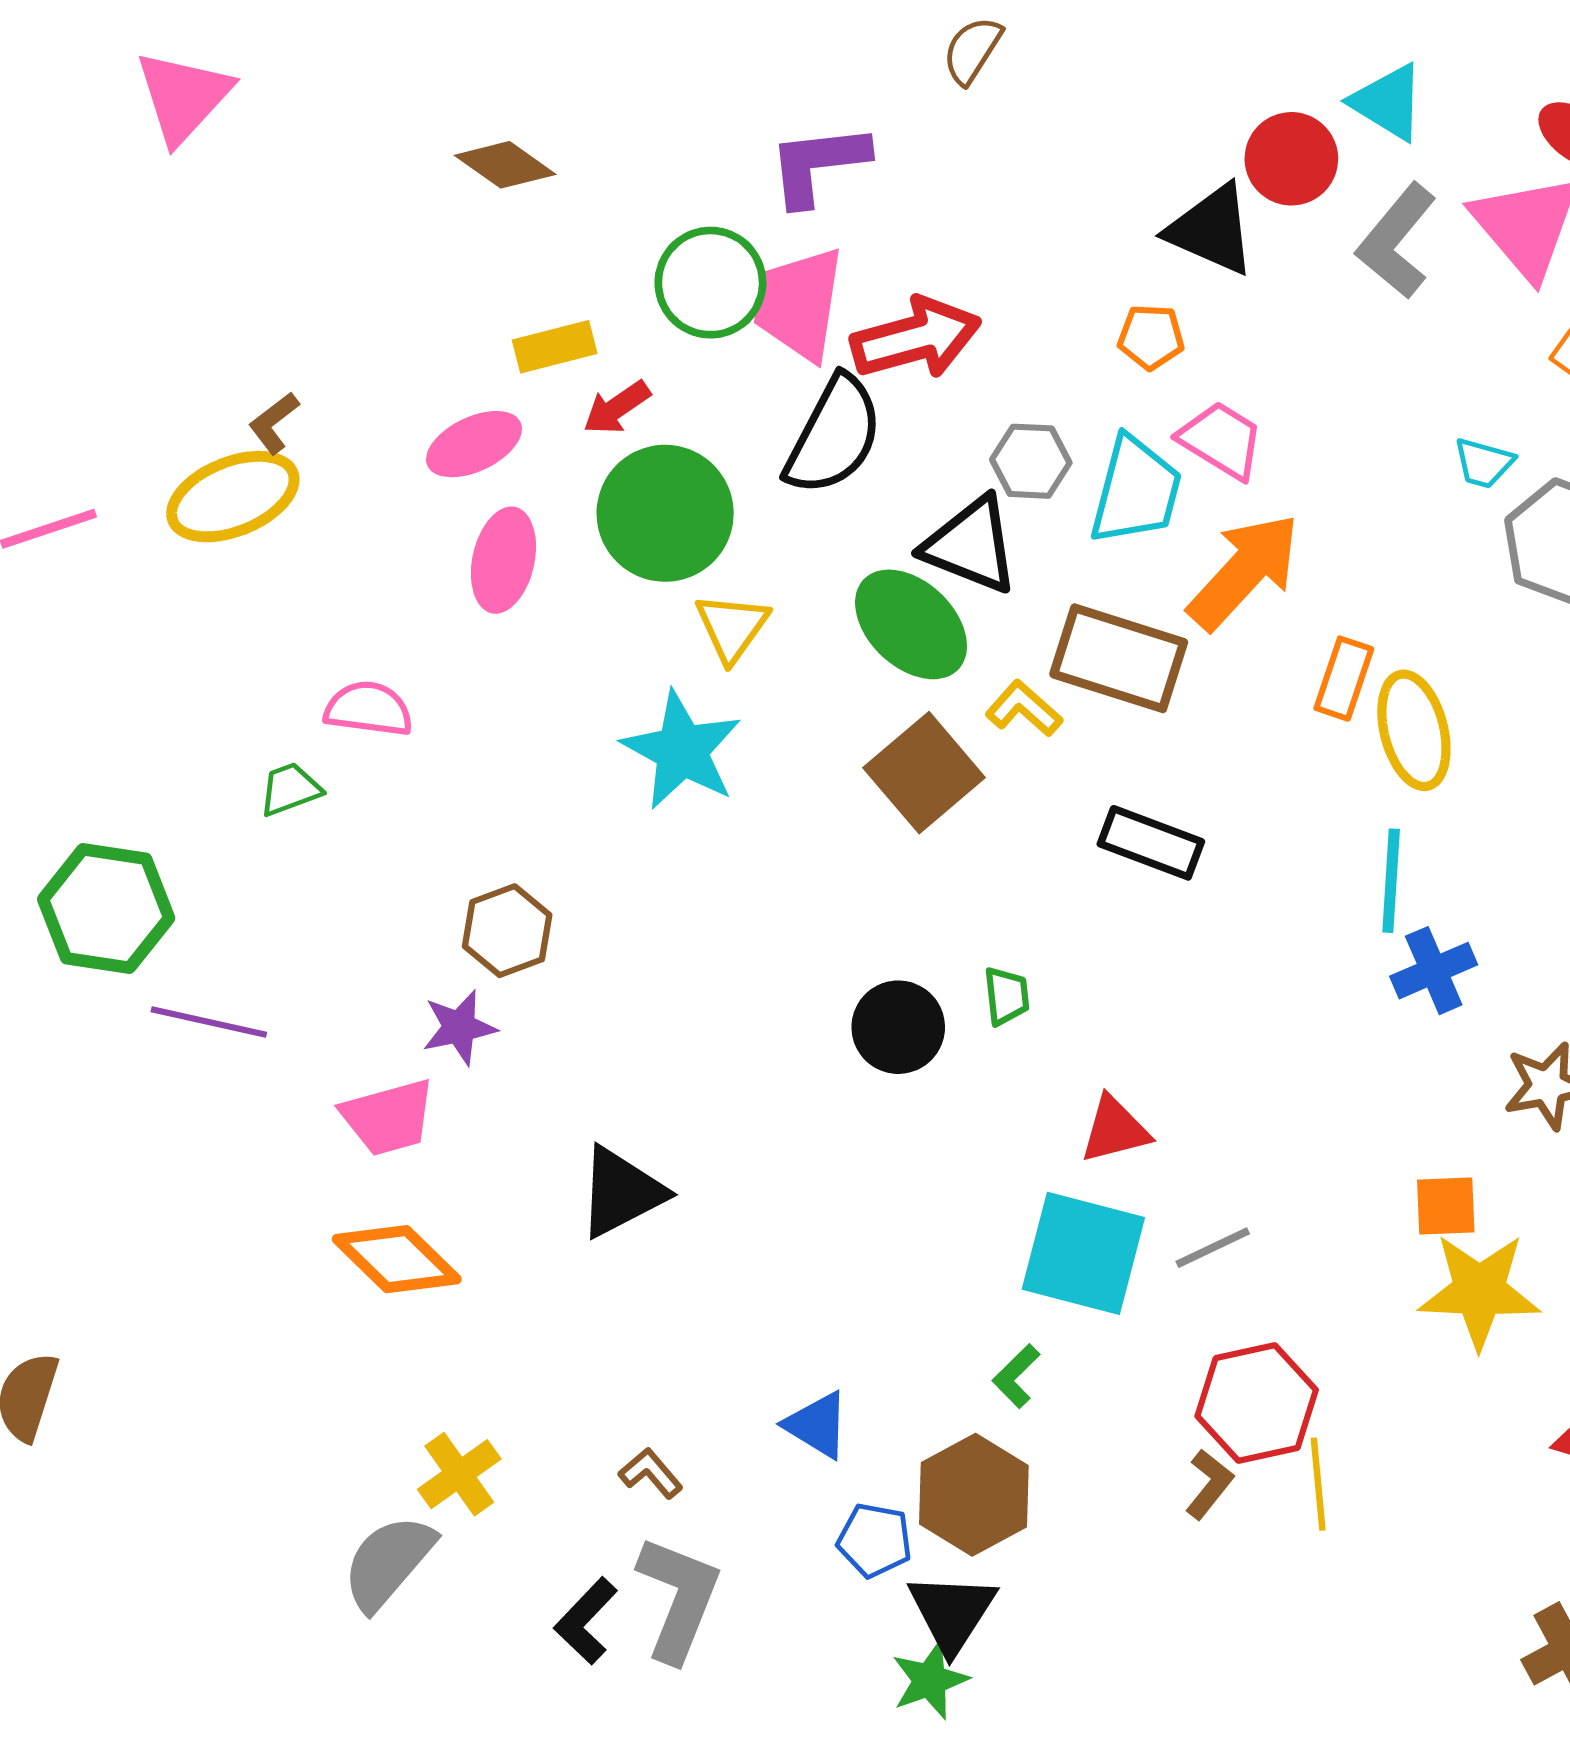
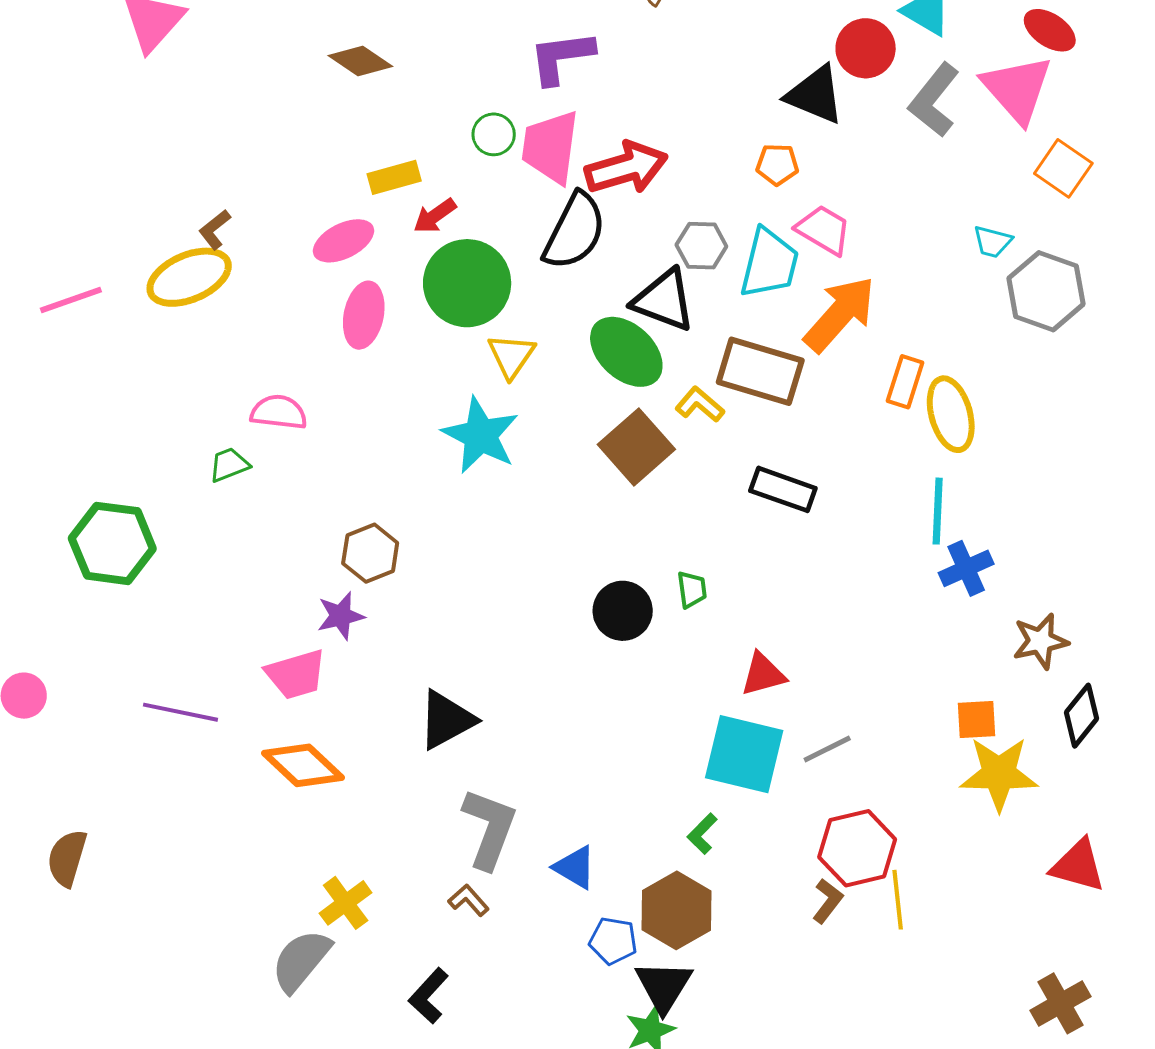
green circle: (710, 283) -> (494, 134), size x0.6
purple line: (209, 1022) -> (181, 712), moved
gray L-shape: (678, 1599) -> (489, 828), moved

